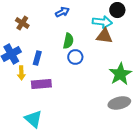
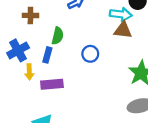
brown cross: (22, 23) -> (30, 15), turned -32
green semicircle: (68, 41) -> (58, 36), moved

